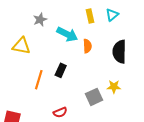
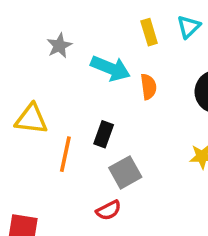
yellow triangle: (21, 46) -> (31, 119), moved
gray square: (94, 97) -> (125, 172), moved

